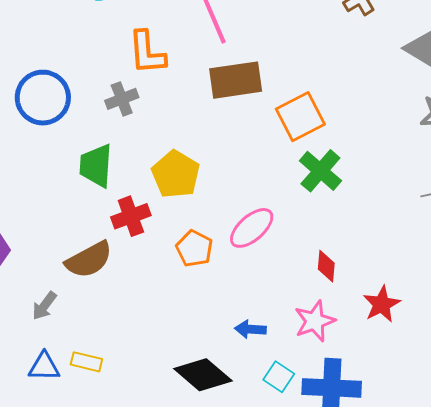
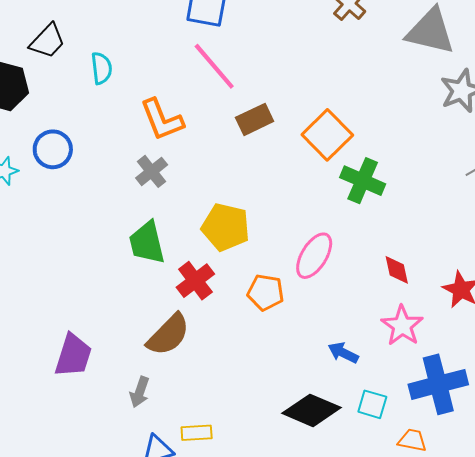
brown rectangle: (236, 80) -> (255, 119), size x0.7
blue circle: (43, 98) -> (53, 149), moved, size x0.7
blue arrow: (250, 329) -> (343, 353), turned 40
cyan square: (279, 377) -> (372, 404), moved

